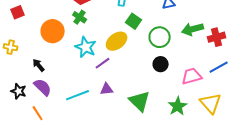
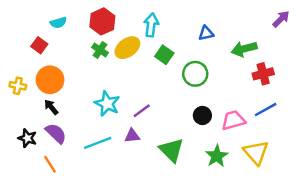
red square: (18, 12) -> (39, 45), moved, turned -32
green arrow: (193, 29) -> (244, 49), moved
orange circle: (53, 31) -> (50, 80), moved
yellow ellipse: (117, 41) -> (127, 48), moved
cyan star: (86, 47) -> (107, 104), moved
purple line: (103, 63) -> (142, 111), moved
black circle: (161, 64) -> (202, 115), moved

